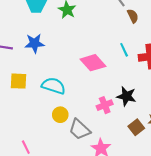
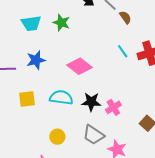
pink diamond: (93, 63) -> (79, 66), moved
black star: (126, 96) -> (91, 102), moved
yellow circle: (60, 115) -> (57, 137), moved

